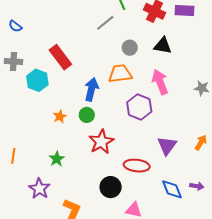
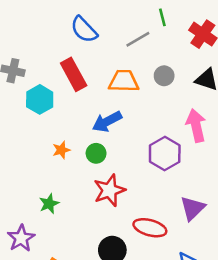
blue semicircle: (15, 26) -> (84, 30), moved, size x1.6
orange trapezoid: (120, 74) -> (124, 81), moved
blue arrow: (91, 89) -> (107, 122), turned -140

